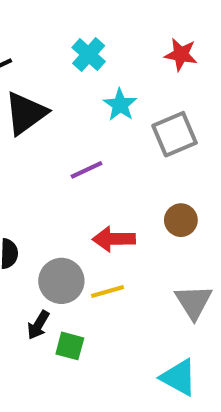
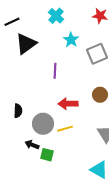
purple line: (87, 170) -> (55, 71), turned -63
black arrow: (38, 325) -> (32, 145), turned 80

